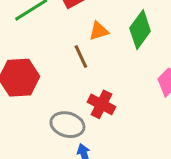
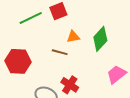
brown line: (81, 57) -> (60, 52), turned -56

